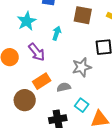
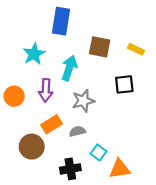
cyan arrow: (57, 33) -> (69, 68), size x1.5
purple arrow: (37, 52) -> (46, 90), turned 42
gray star: (82, 67) -> (83, 101), moved

